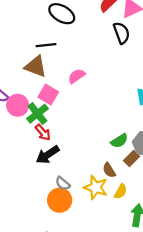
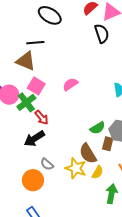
pink semicircle: (76, 76) -> (70, 84), moved
red arrow: (43, 132) -> (42, 117), moved
brown rectangle: (131, 158) -> (108, 144), turned -32
brown semicircle: (109, 170) -> (88, 154), size x1.5
orange circle: (60, 200) -> (33, 180), moved

